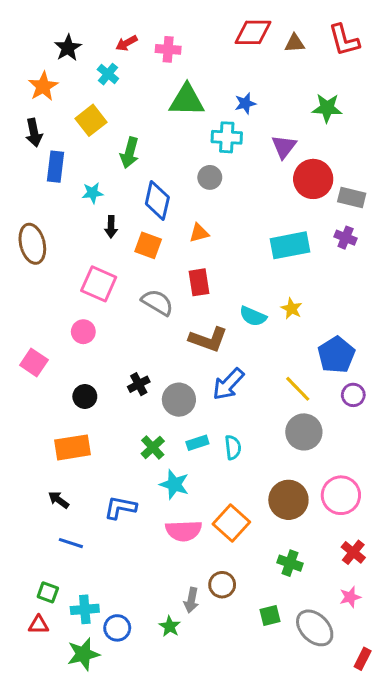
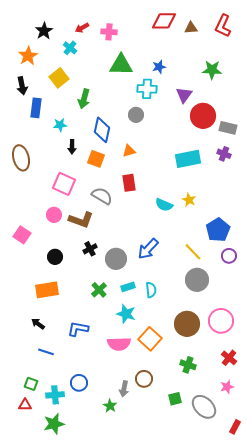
red L-shape: (344, 40) -> (223, 26), turned 40
brown L-shape: (208, 339) -> (81, 220), moved
cyan star: (174, 484) -> (126, 314), moved
blue circle: (117, 628) -> (79, 383), moved

